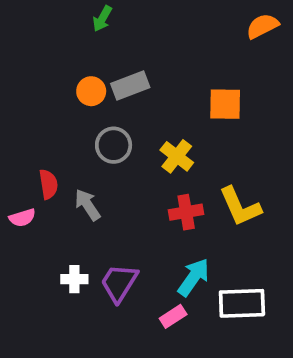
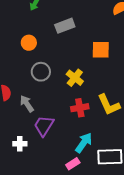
gray rectangle: (130, 86) -> (65, 26), moved
purple trapezoid: (119, 283) -> (44, 126), moved

